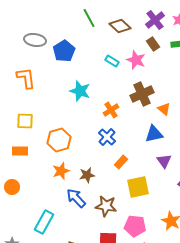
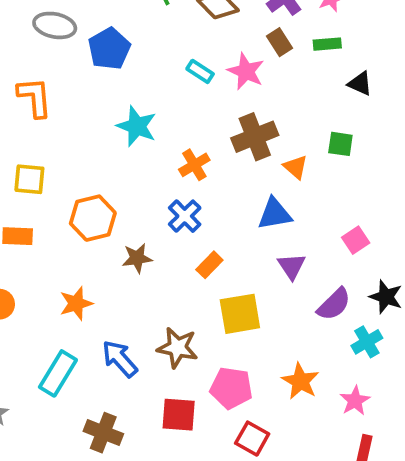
orange star: (61, 171) -> (76, 303), moved
brown star: (87, 175) -> (137, 258), moved
blue arrow: (76, 198) -> (120, 359), moved

